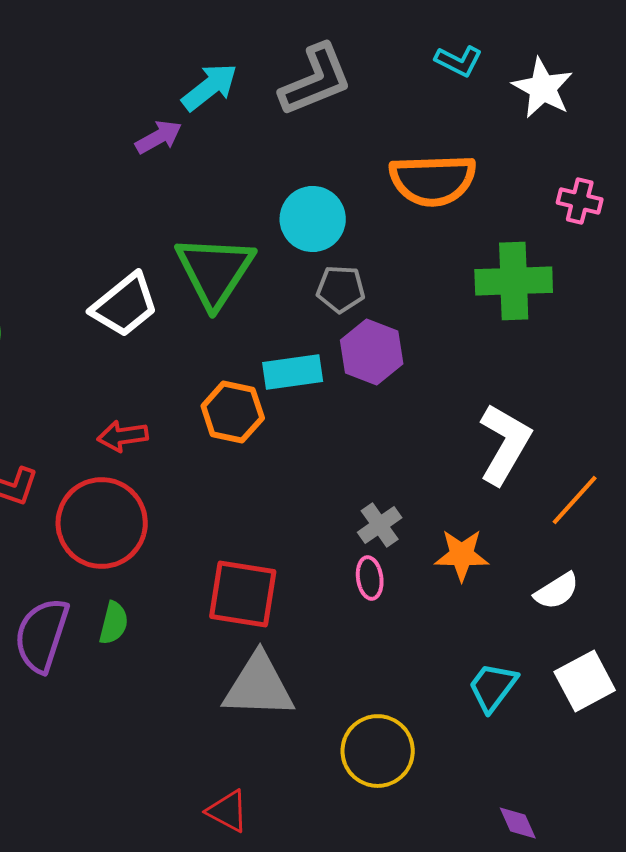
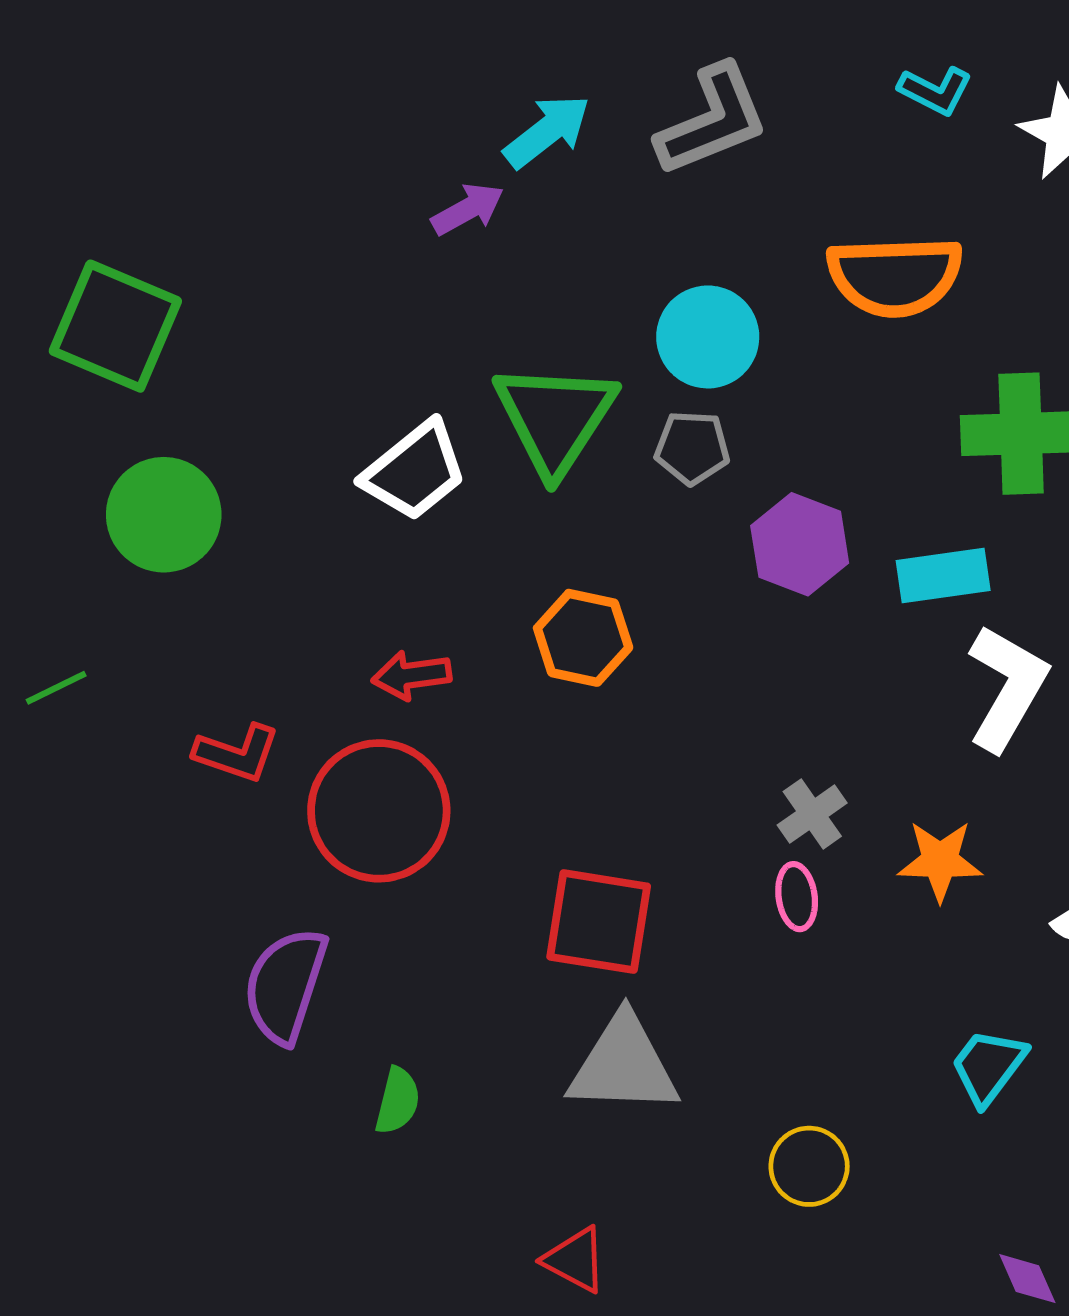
gray pentagon: (341, 289) -> (692, 448), moved
cyan rectangle: (293, 372) -> (943, 575), moved
green semicircle: (114, 623) -> (398, 1101), moved
yellow circle: (378, 751) -> (809, 1166), size x0.7

